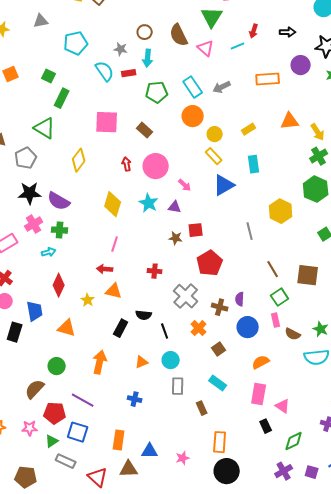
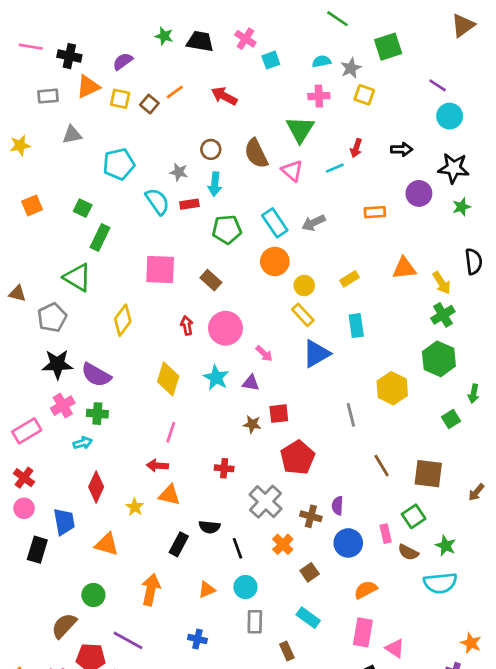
orange rectangle: (268, 79) -> (375, 212), size x0.7
green square: (280, 297) -> (414, 516), moved

